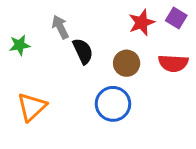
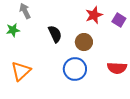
purple square: (176, 18) -> (119, 20), moved
gray arrow: (60, 27) -> (25, 11), moved
red semicircle: (173, 63) -> (117, 68), moved

